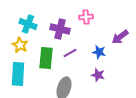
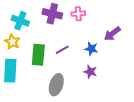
purple cross: (60, 29) -> (52, 14), moved

